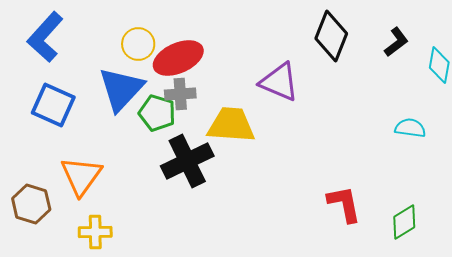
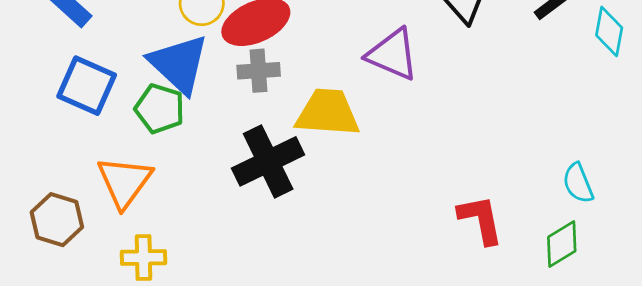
blue triangle: (121, 89) -> (179, 64), turned -30
green pentagon: (157, 113) -> (160, 109), moved
cyan semicircle: (410, 128) -> (578, 183), moved, turned -120

